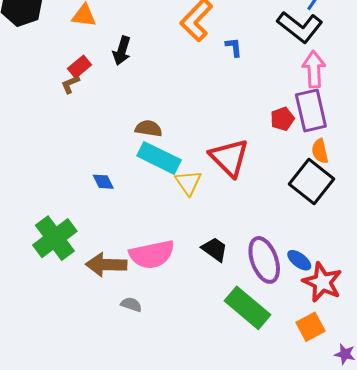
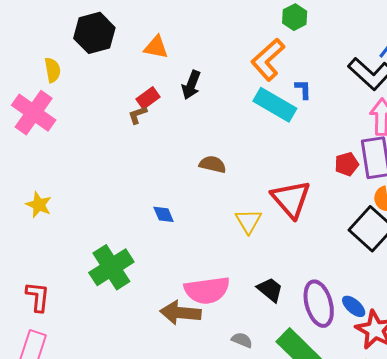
cyan rectangle: (159, 158) -> (275, 105), moved
brown arrow: (106, 265) -> (180, 313), moved
gray semicircle: (131, 304) -> (242, 340), moved

